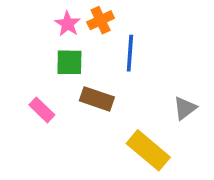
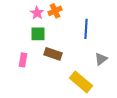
blue line: (130, 53) -> (86, 29), moved
pink rectangle: (42, 110) -> (23, 60), turned 56

